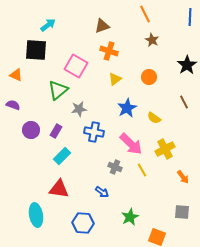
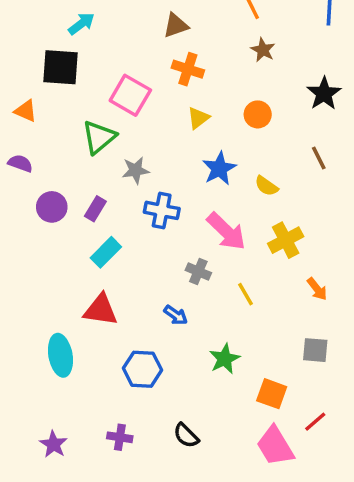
yellow line: (142, 170) -> (245, 294), moved

